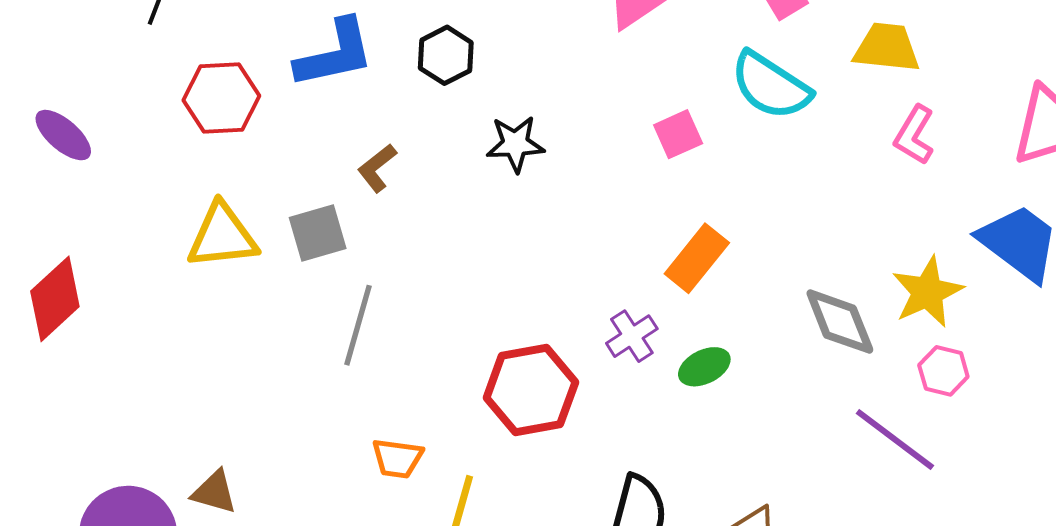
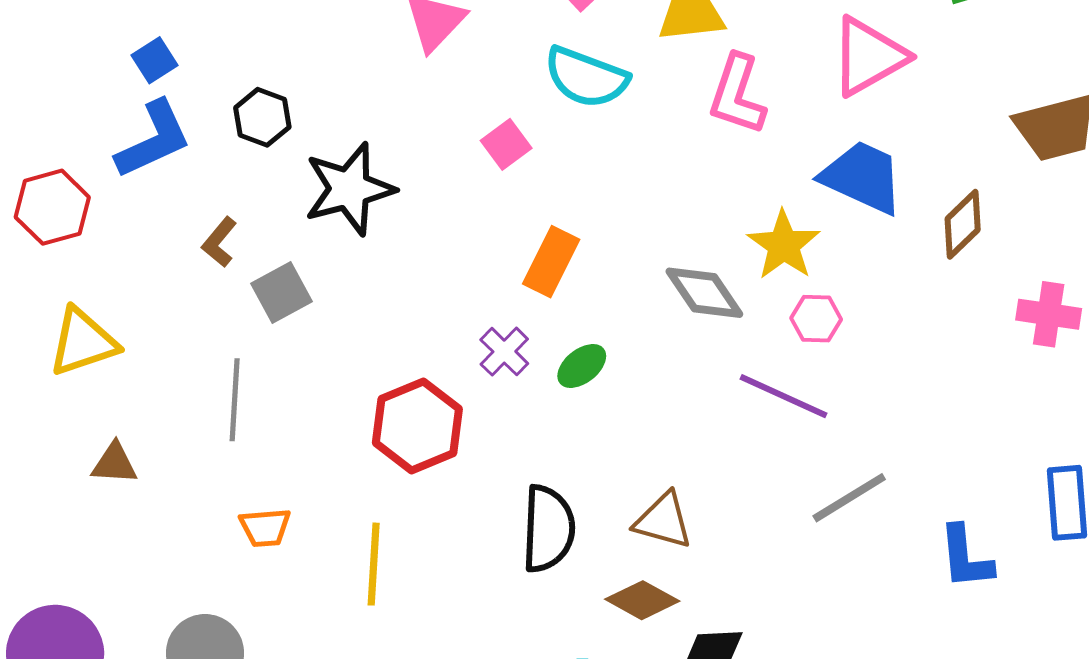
pink L-shape: (914, 135) -> (737, 95), size x1.4
black star: (515, 144) -> (349, 189), size x1.6
gray square: (318, 233) -> (282, 293), moved
orange trapezoid: (397, 458) -> (265, 527), moved
brown triangle: (214, 492) -> (114, 463), moved

